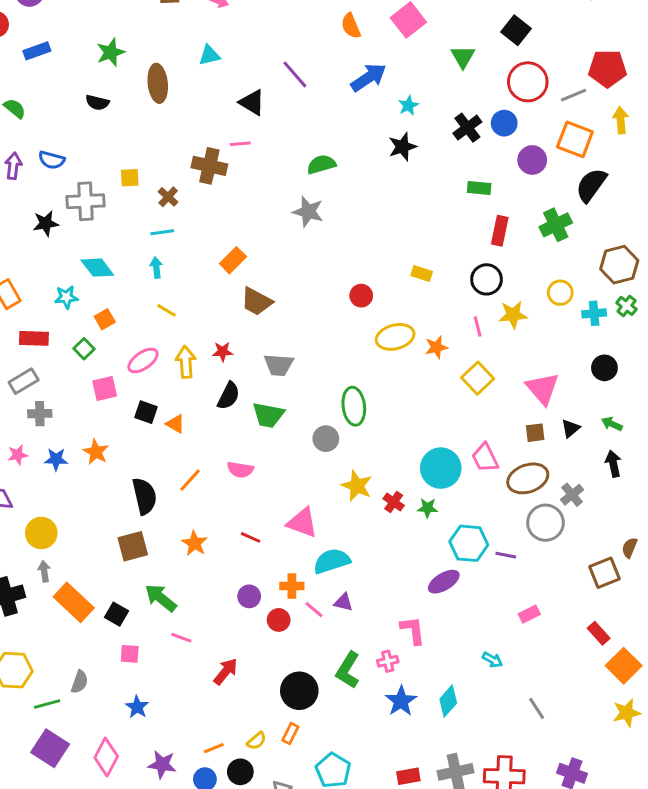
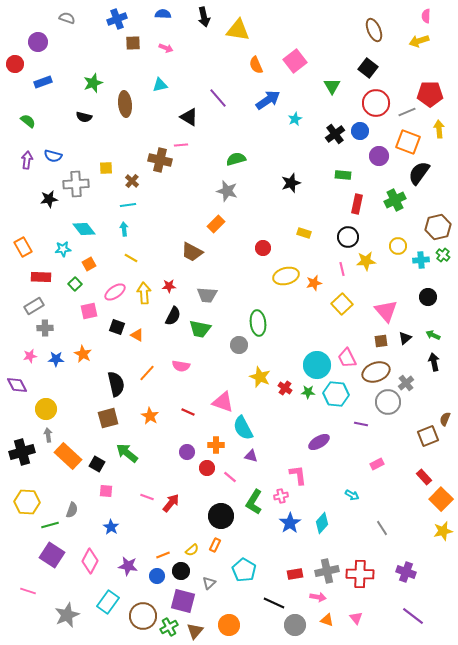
black star: (402, 147) -> (291, 183), moved
orange rectangle: (233, 260) -> (216, 224), moved
cyan hexagon: (469, 543) -> (336, 394), moved
cyan semicircle: (332, 561) -> (243, 428), turned -100
pink line: (314, 610) -> (230, 477), moved
pink line: (181, 638) -> (147, 497), moved

